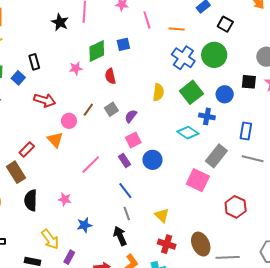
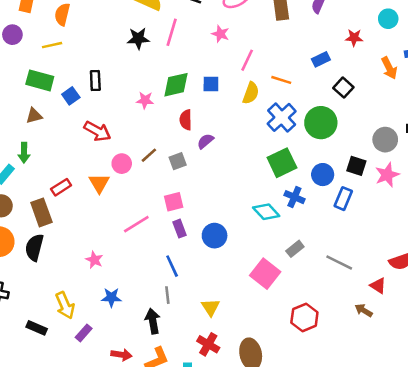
pink line: (147, 20) -> (247, 60), turned 30
black star: (60, 22) -> (138, 38), turned 30
yellow semicircle: (158, 92) -> (251, 93), moved
purple semicircle: (131, 116) -> (205, 141), moved
blue rectangle: (246, 131) -> (343, 199), moved
pink square: (133, 140) -> (174, 202), moved
gray rectangle: (216, 156) -> (295, 249), size x0.6
black semicircle: (31, 200) -> (34, 247), moved

